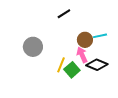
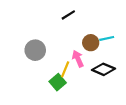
pink arrow: (82, 55) -> (78, 59), moved
green square: (72, 70) -> (58, 82), moved

